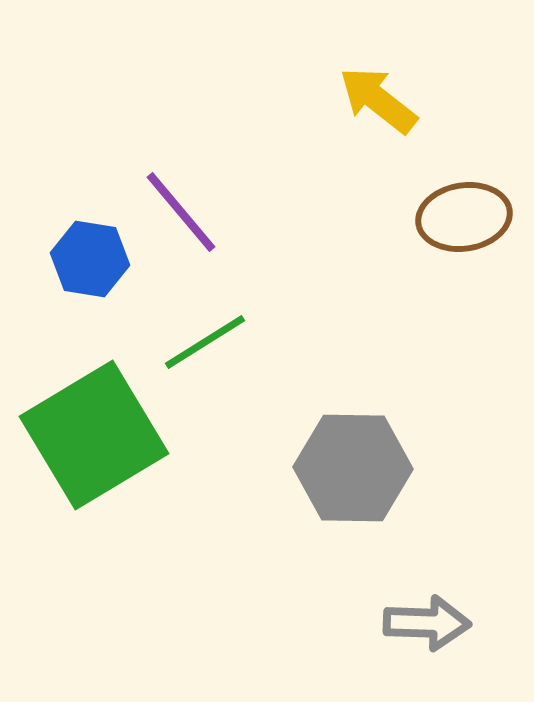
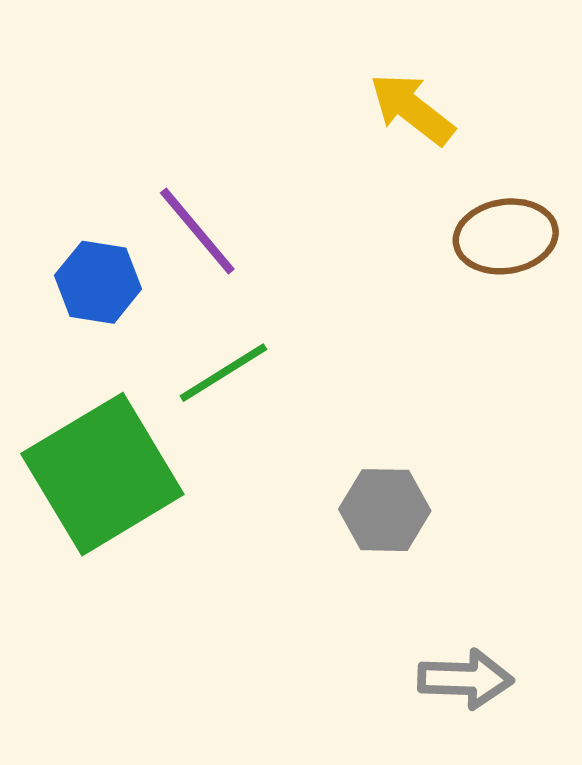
gray hexagon: (353, 468) -> (385, 510), size x0.7

